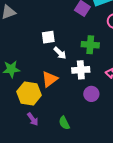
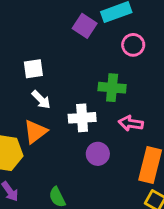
green cross: (90, 45) -> (112, 88), moved
white arrow: (60, 53) -> (41, 100), moved

